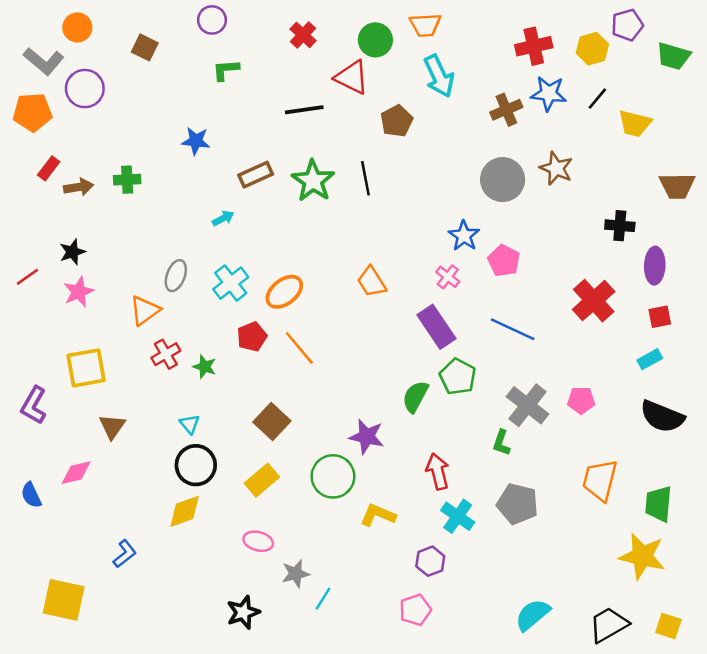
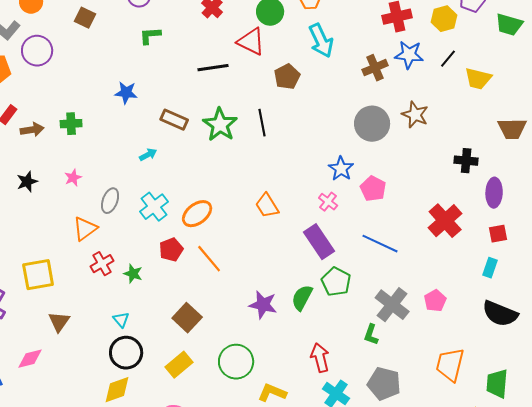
brown rectangle: (256, 175) -> (174, 120), turned 48
pink star: (79, 292) -> (73, 178), moved, size x0.7
cyan rectangle: (650, 359) -> (490, 268), turned -42
pink pentagon: (581, 400) -> (435, 301), turned -30
purple star: (367, 436) -> (263, 305), moved

